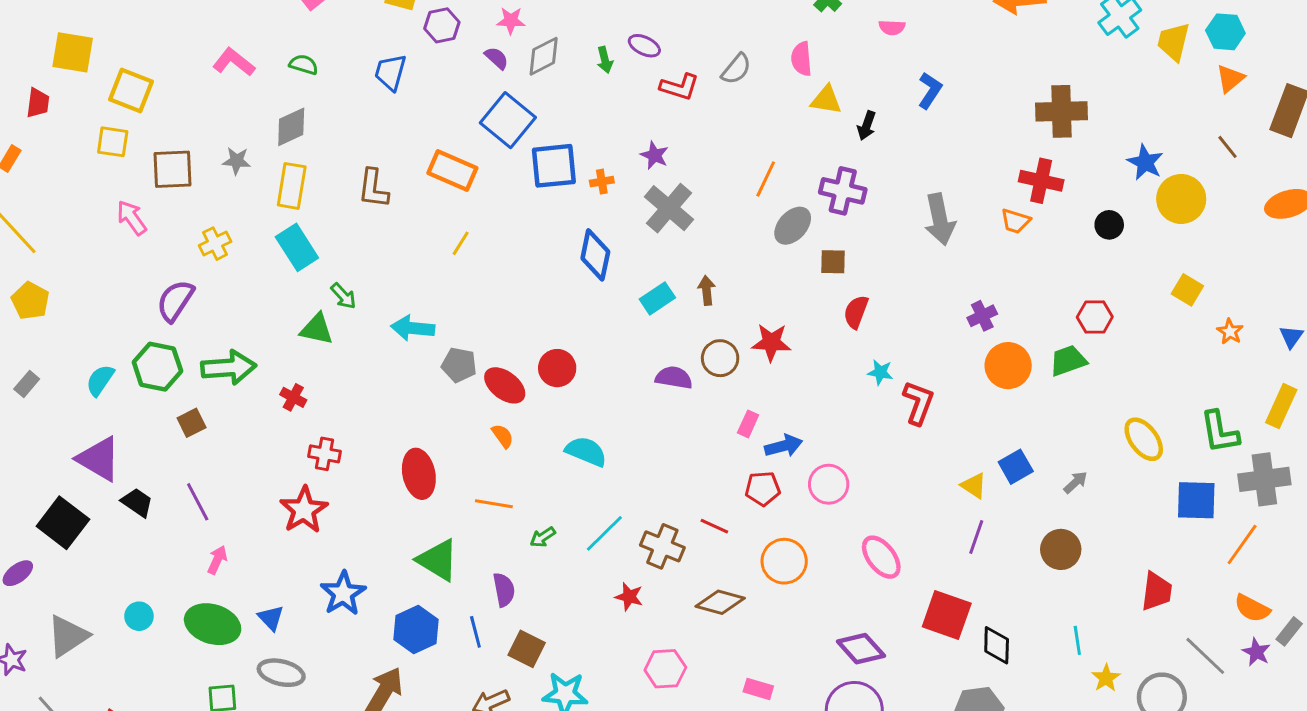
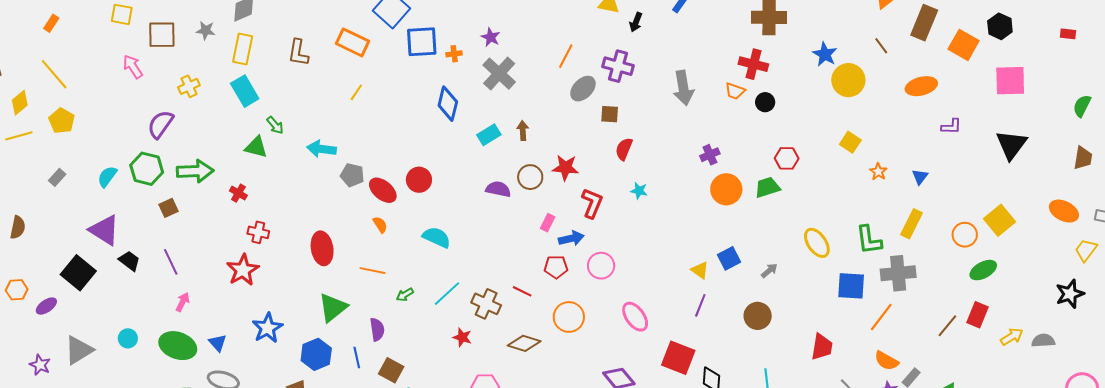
black circle: (1109, 225) -> (765, 102), moved
red L-shape: (918, 403) -> (592, 203), moved
green triangle: (438, 560) -> (333, 308), turned 48

